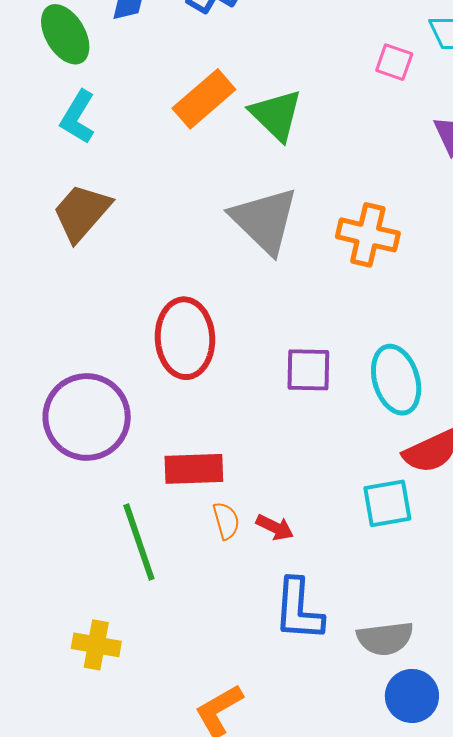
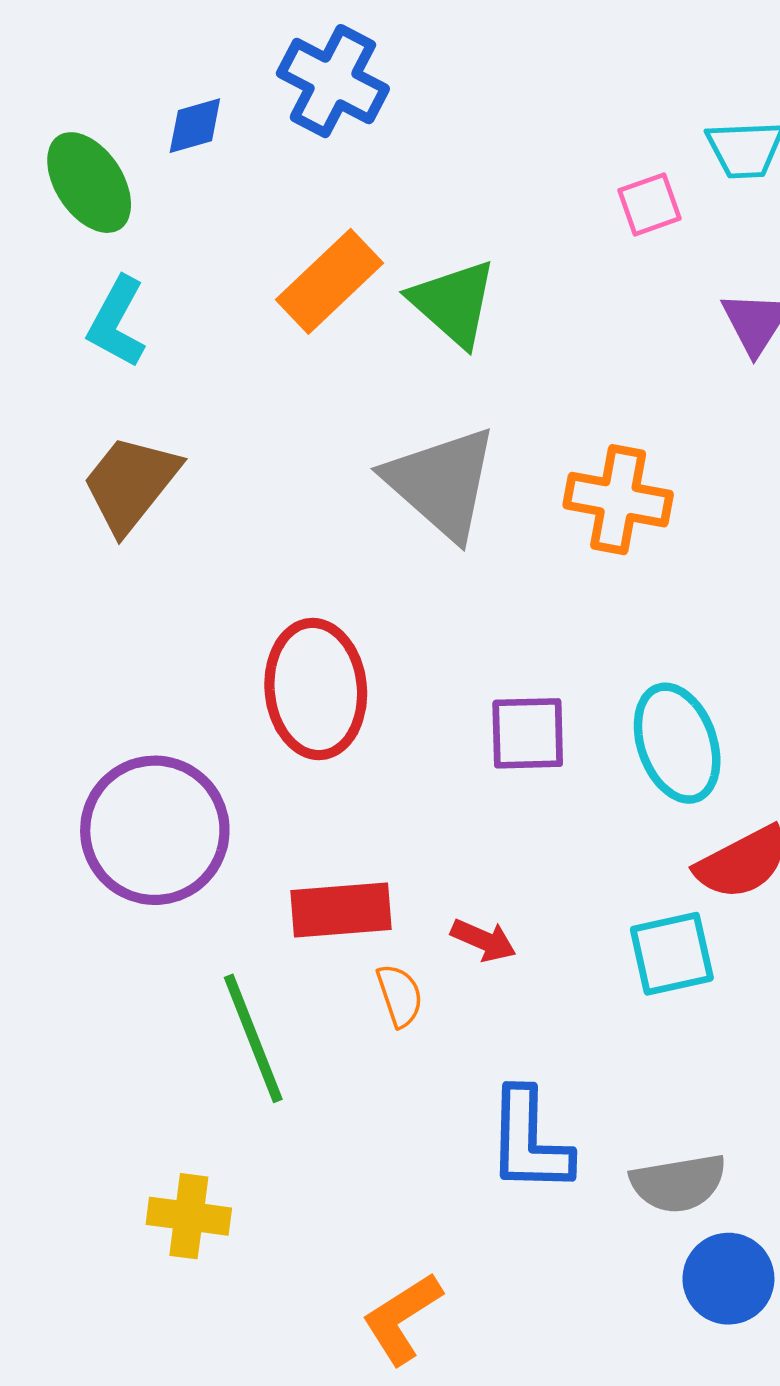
pink square: (394, 62) -> (650, 204), turned -36
red arrow: (275, 527) -> (483, 940), moved

